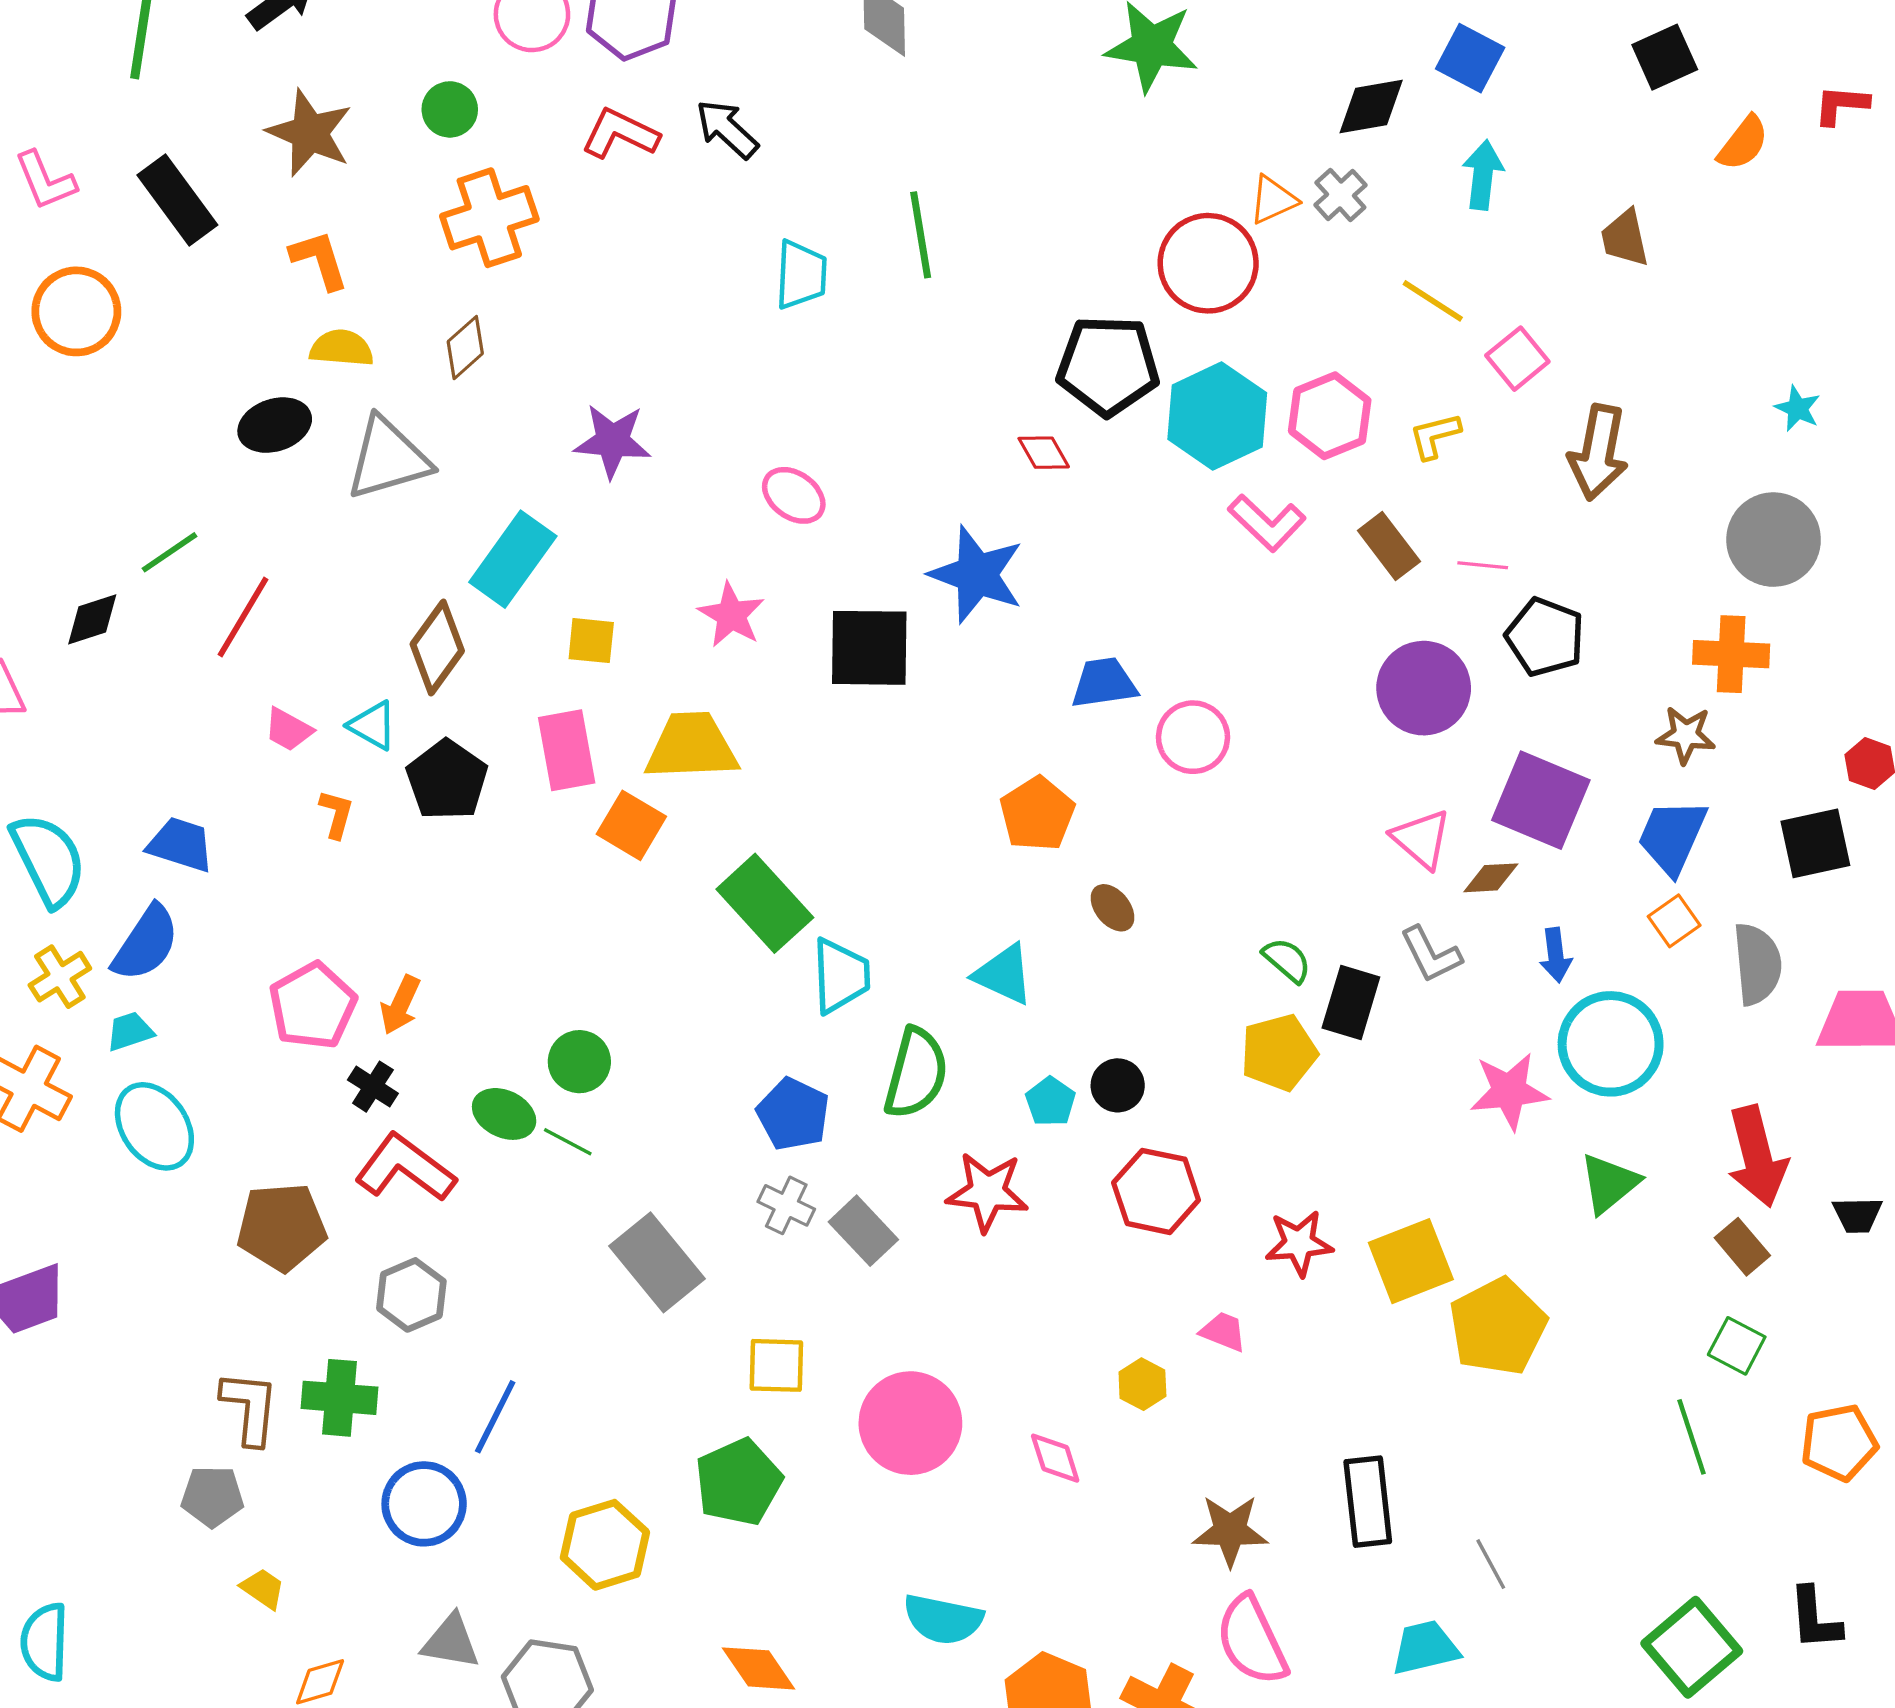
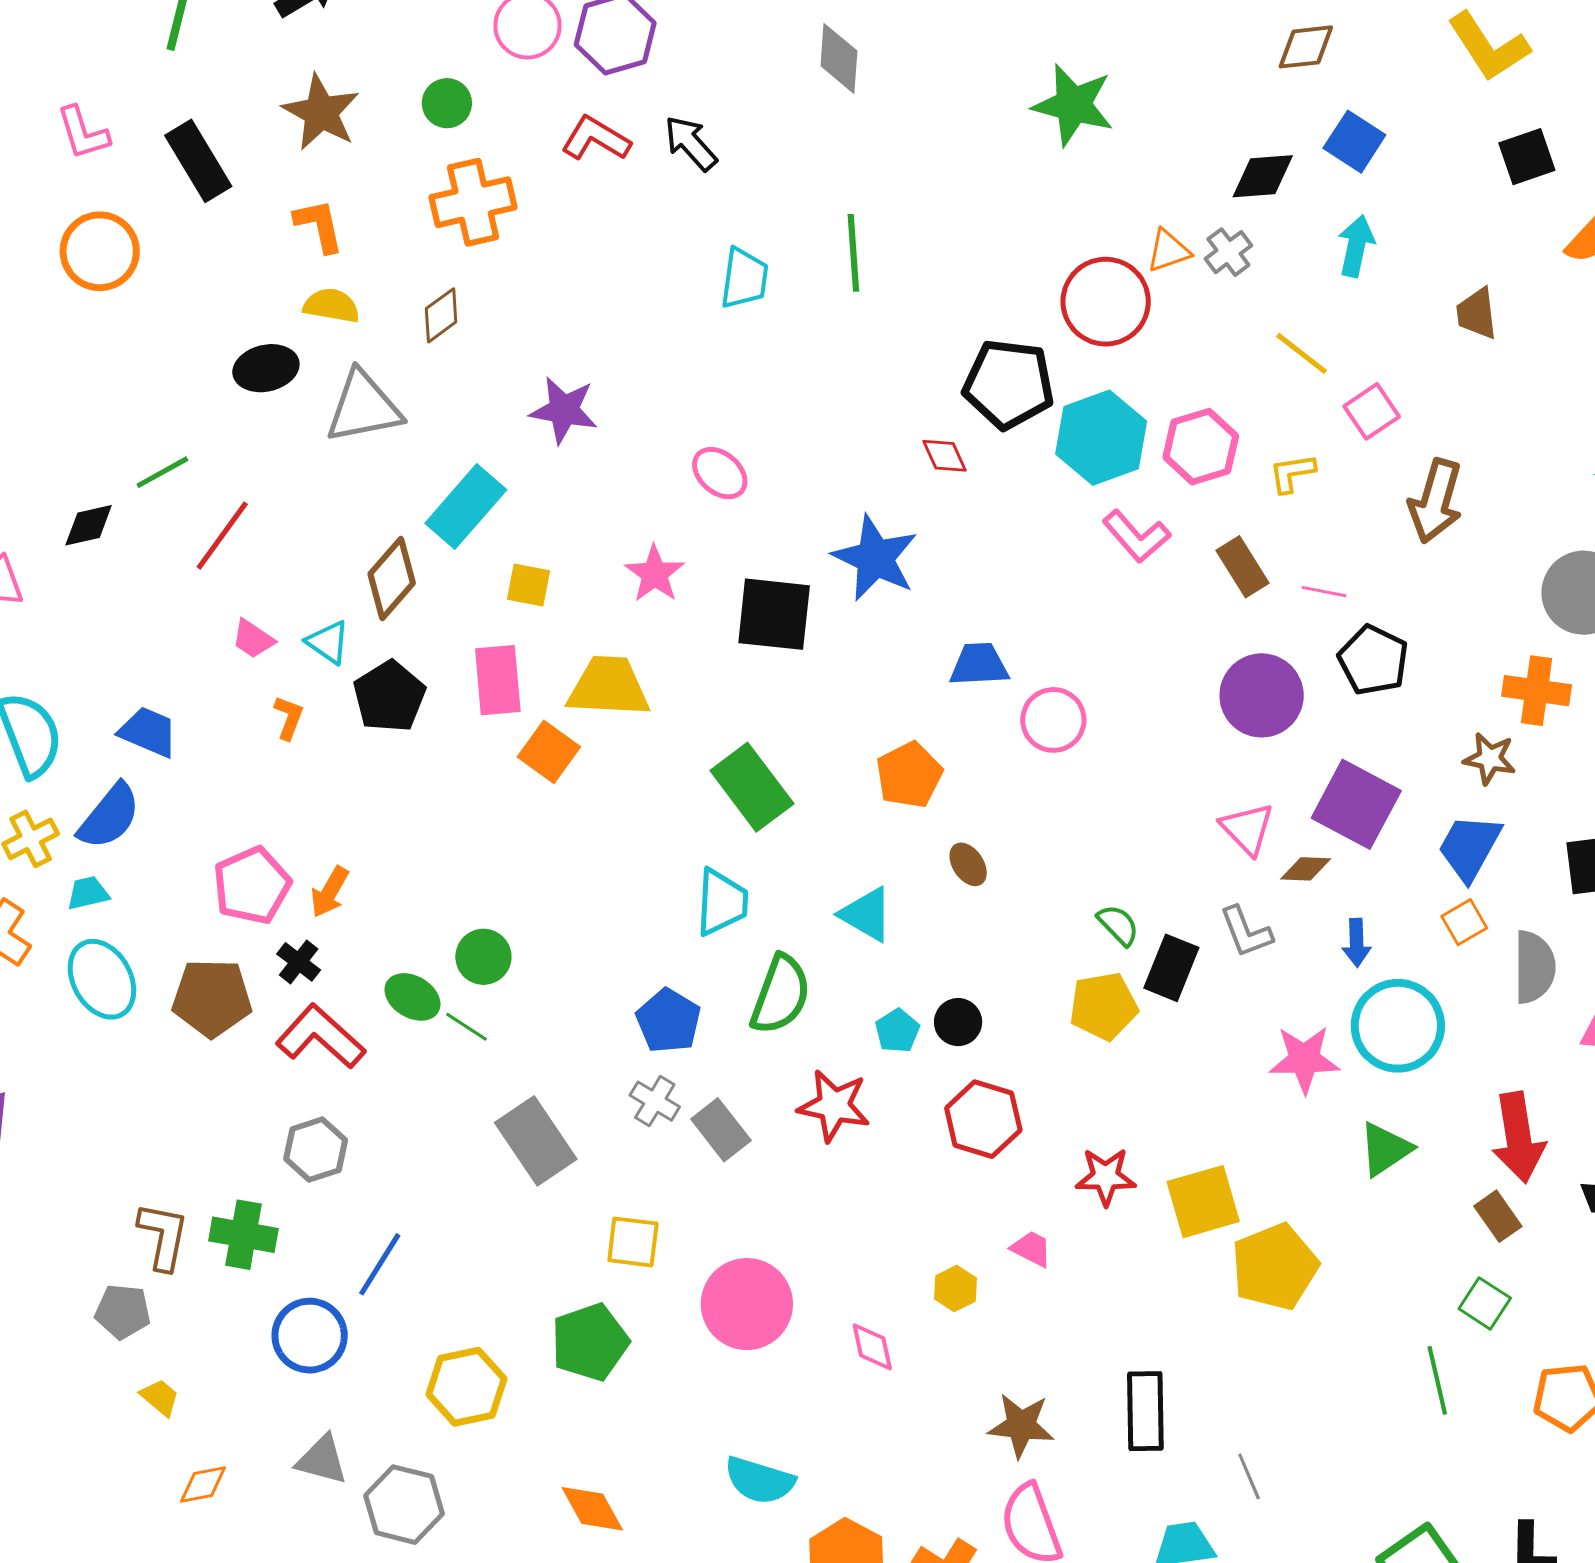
green rectangle: (765, 903) -> (752, 787), moved
brown pentagon: (282, 1227) -> (212, 998), moved

